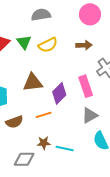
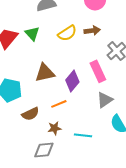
yellow semicircle: (48, 45) -> (67, 33), moved
brown star: (44, 143) -> (54, 128), moved

